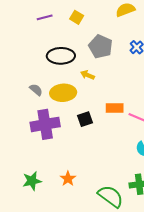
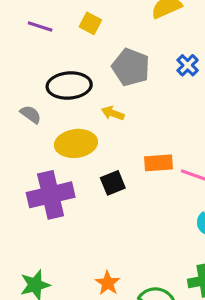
purple line: (45, 17) -> (40, 26), turned 35
gray semicircle: (36, 90) -> (31, 114), moved
orange star: (68, 179) -> (108, 283), moved

